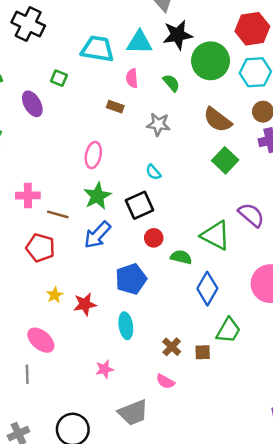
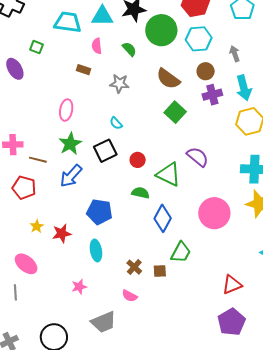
red circle: (154, 238) -> (138, 160), moved
blue pentagon: (131, 279) -> (99, 212), turned 30

